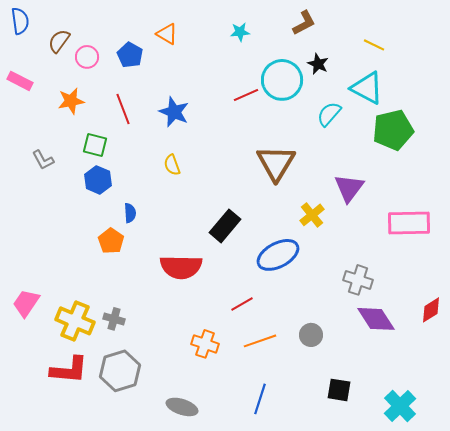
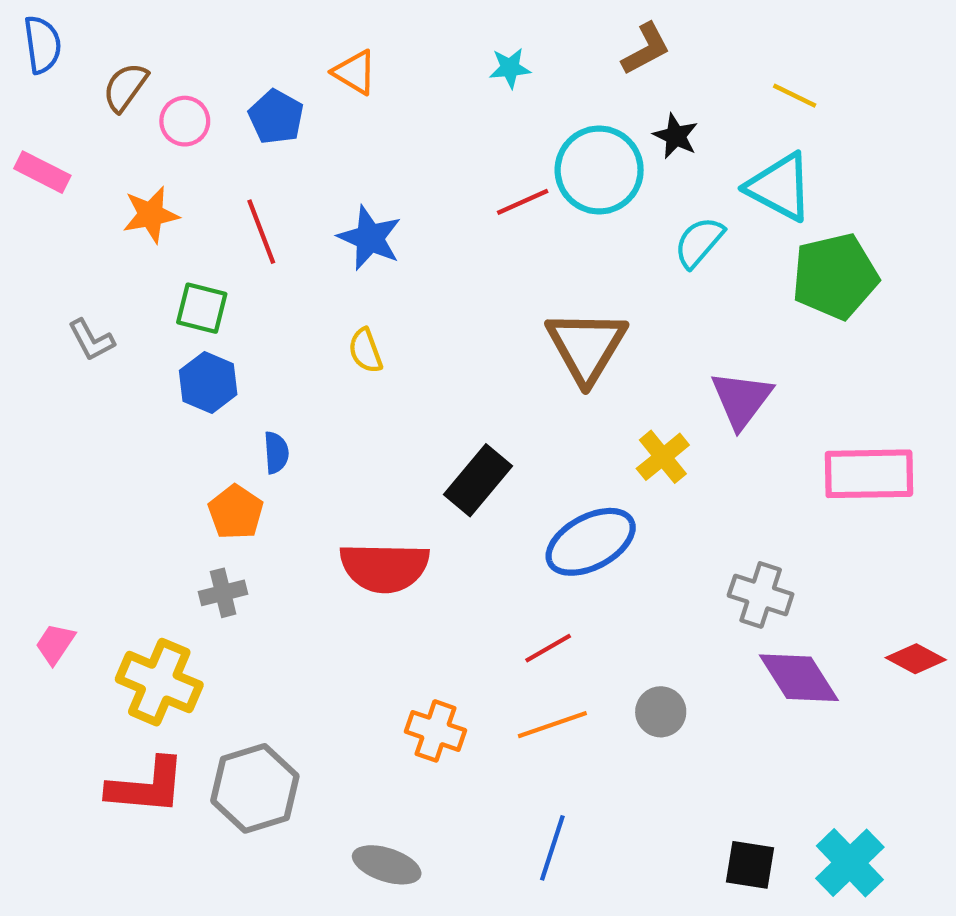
pink trapezoid: (26, 303) -> (55, 644), size x0.7
red line: (242, 304) -> (548, 648), moved
red diamond: (431, 310) -> (916, 659), turned 60
gray cross: (114, 319) -> (223, 593), moved, turned -30
black square: (339, 390) -> (750, 865), moved

